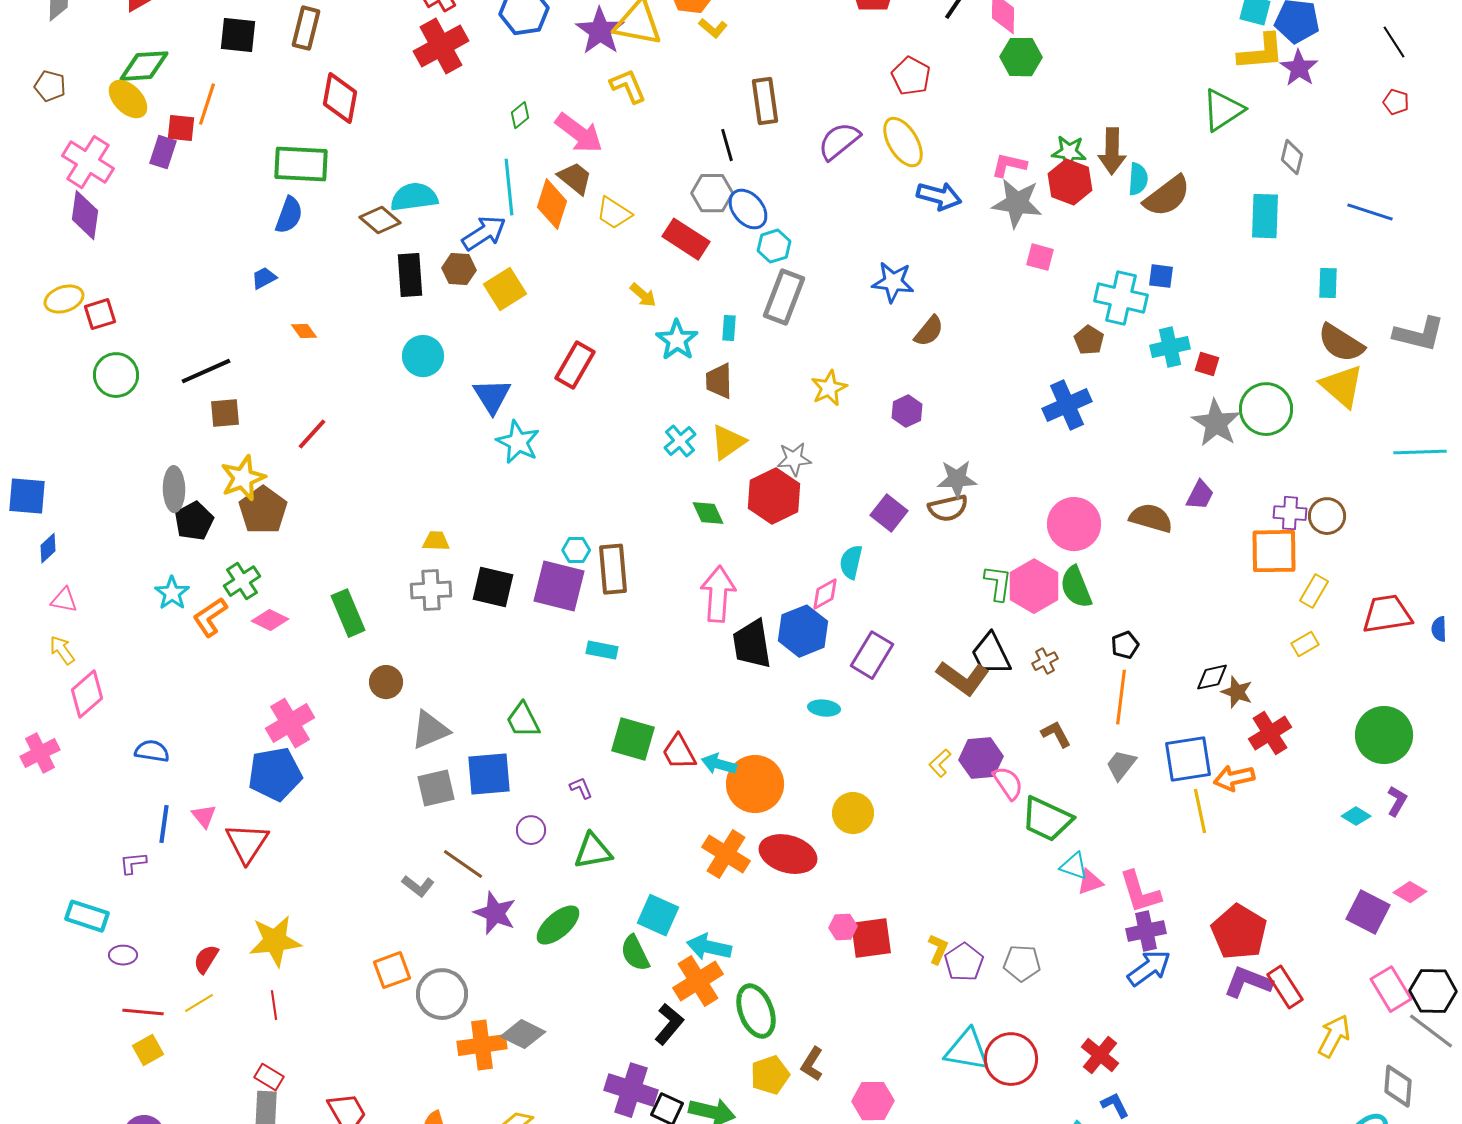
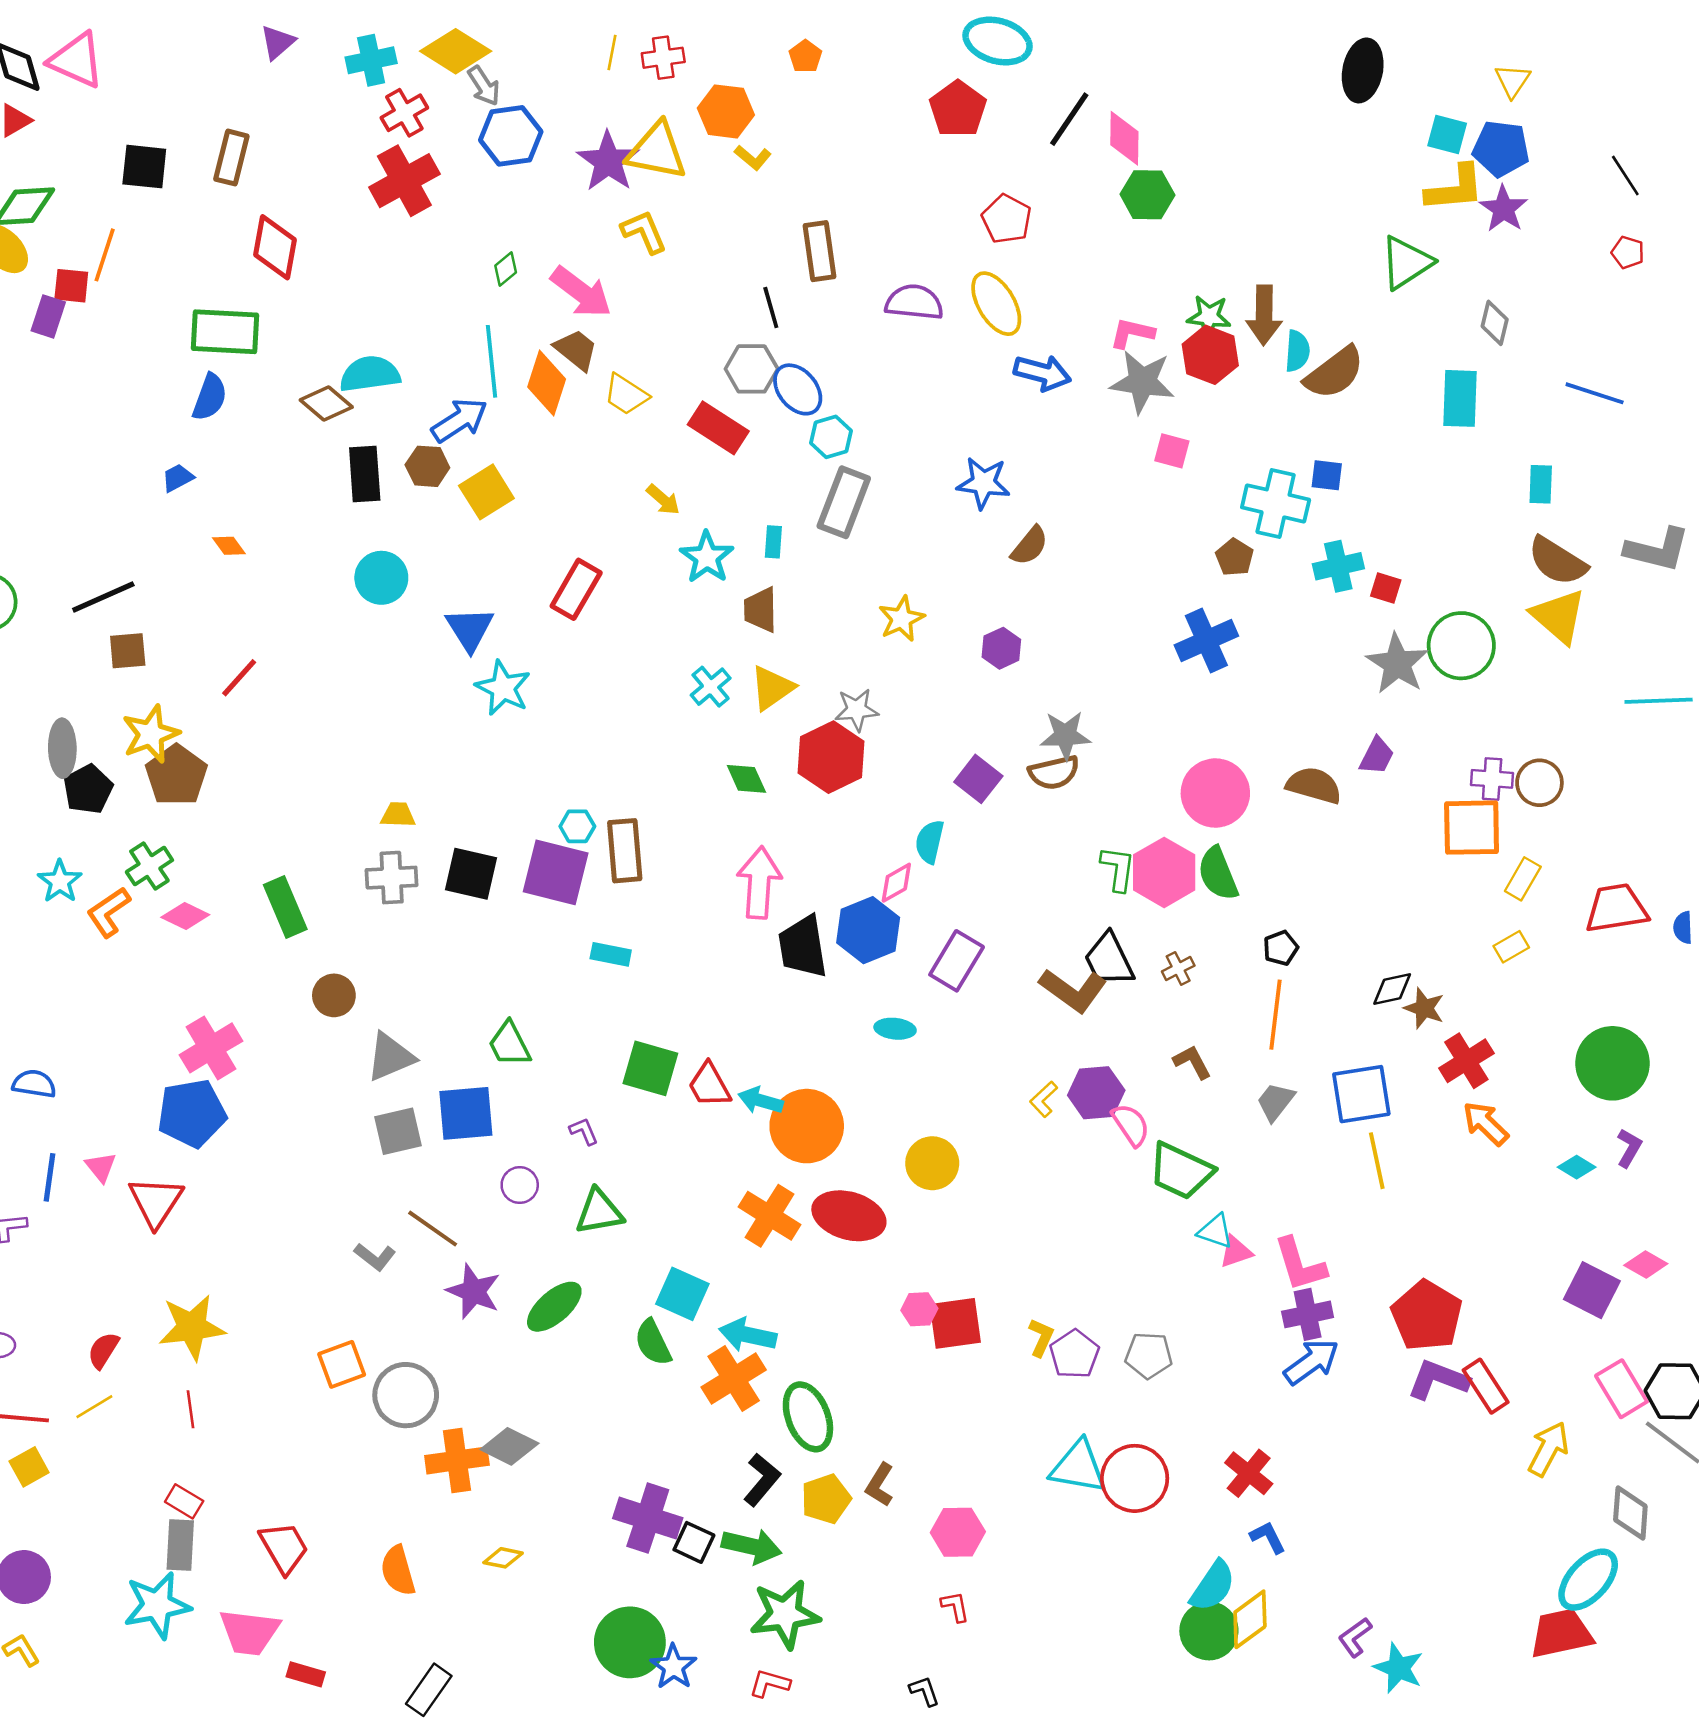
purple semicircle: (839, 141) -> (914, 302), turned 45
orange arrow: (1234, 778) -> (1486, 1124), moved, turned 57
black L-shape: (669, 1024) -> (762, 1480), moved

